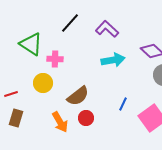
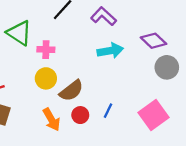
yellow circle: (43, 83) -> (46, 78), moved
blue line: (123, 104) -> (108, 111), moved

